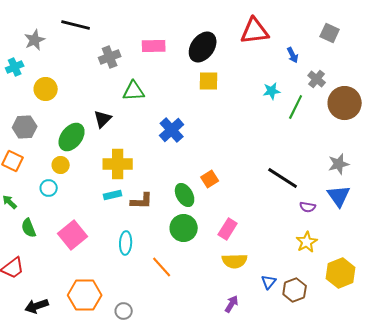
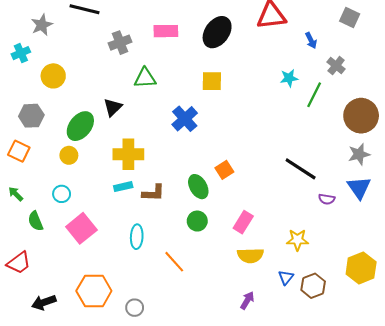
yellow square: (209, 81) -> (212, 81), moved
brown circle: (345, 103) -> (361, 116), moved
cyan circle: (49, 188) -> (62, 194), moved
green circle: (184, 228) -> (197, 221), size x0.7
yellow star: (307, 242) -> (297, 240), moved, turned 30

